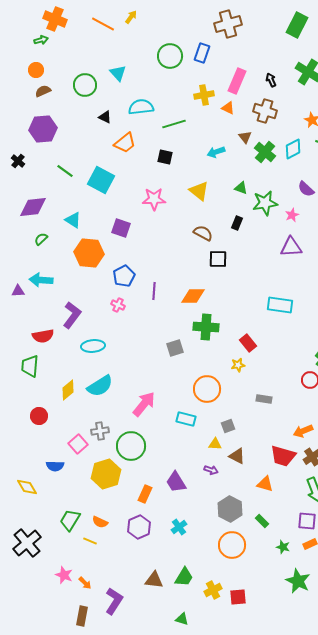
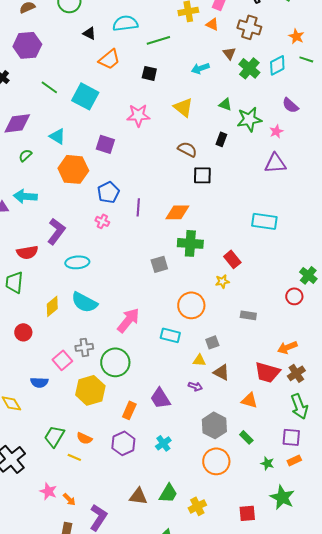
cyan semicircle: (100, 386) -> (84, 302), turned 60
red square: (238, 597) -> (247, 513), moved

